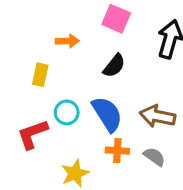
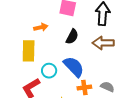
yellow rectangle: (40, 75) -> (29, 51), size x1.5
brown arrow: (157, 116) -> (103, 43), moved

